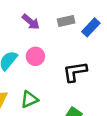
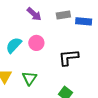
blue rectangle: (91, 27) -> (84, 21), turned 49
green triangle: (29, 99) -> (29, 78), turned -35

